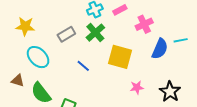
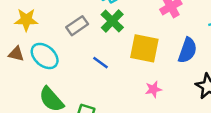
blue semicircle: (160, 49) -> (188, 50), moved
brown triangle: (18, 81) -> (16, 54), moved
pink star: (137, 87) -> (153, 89), moved

